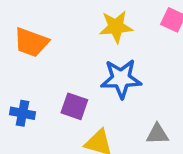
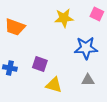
blue star: (121, 79) -> (86, 48), moved

